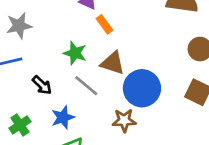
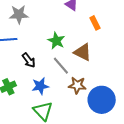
orange rectangle: (104, 24) -> (95, 23), moved
blue circle: (142, 88) -> (102, 100), moved
brown star: (124, 120) -> (77, 85), moved

